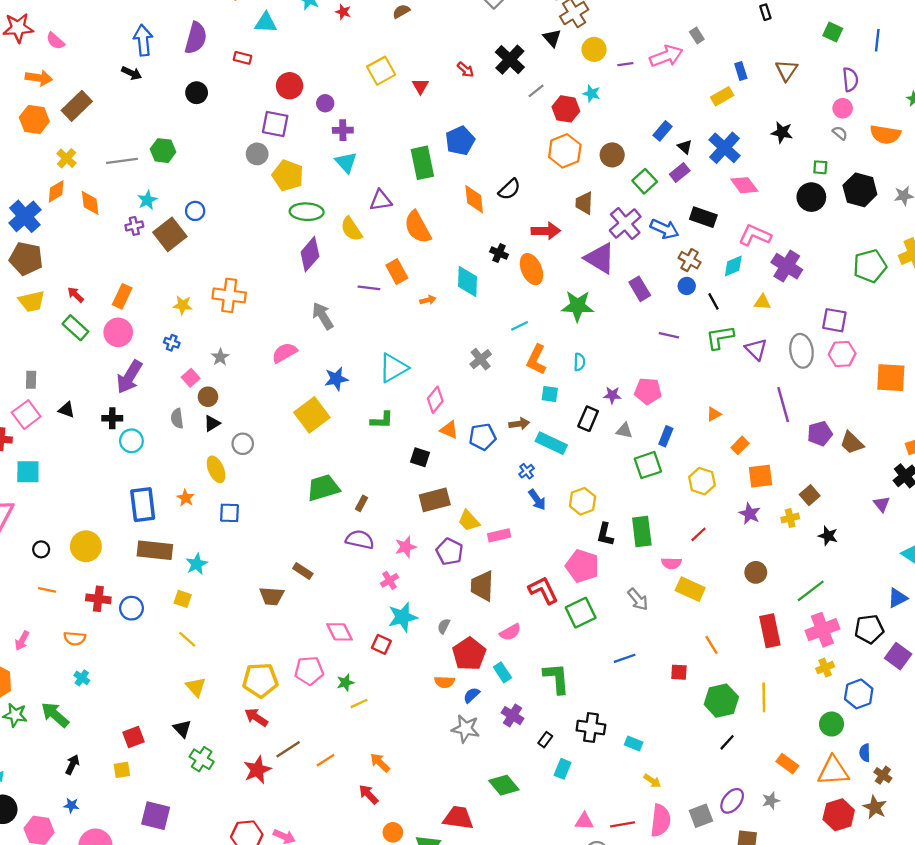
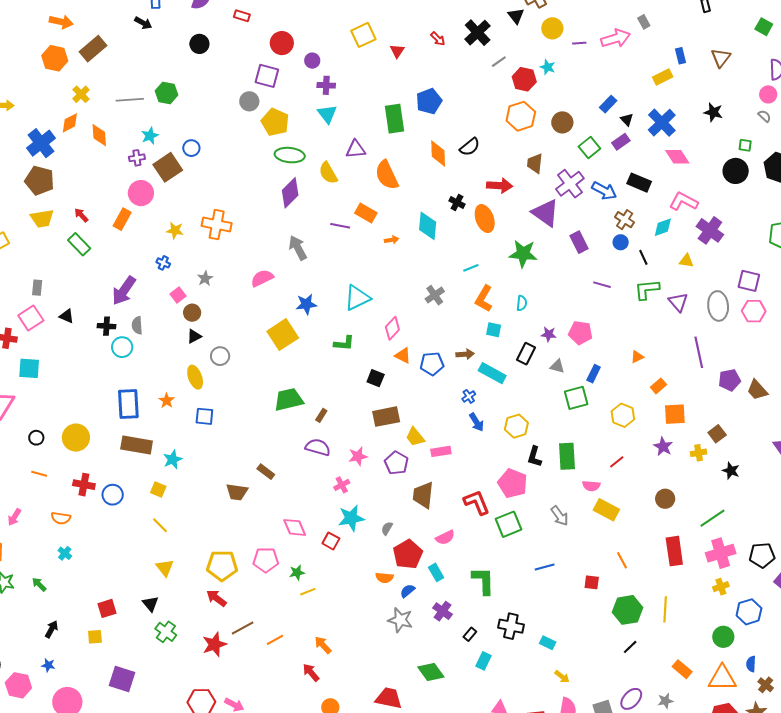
orange rectangle: (397, 272) -> (366, 213), turned -35
pink circle: (118, 332) -> (141, 193), moved
gray semicircle: (177, 418) -> (137, 325), moved
green arrow: (55, 715) -> (39, 584), size x0.6

